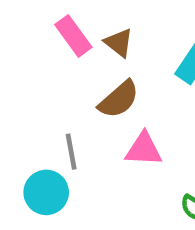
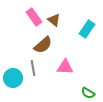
brown semicircle: (119, 99) -> (43, 45), moved
cyan circle: (46, 192) -> (13, 78), moved

